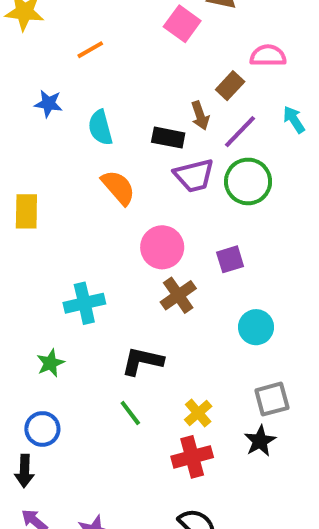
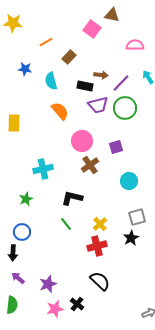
brown rectangle: (230, 86) -> (69, 57), moved
brown arrow: (200, 116) -> (101, 75), turned -64

